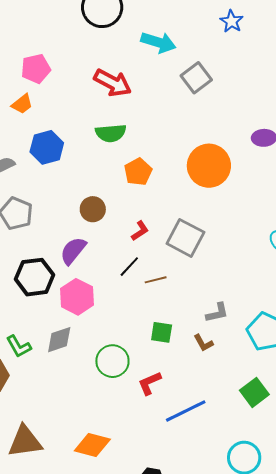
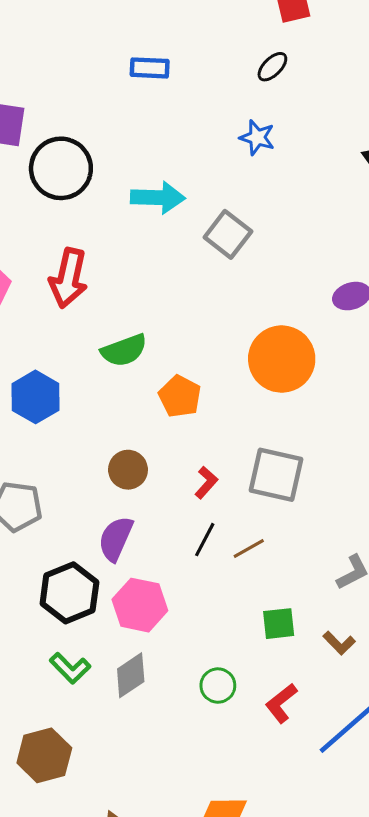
red arrow: (113, 83) -> (68, 278), moved, turned 90
brown L-shape: (203, 343) -> (339, 643), moved
green L-shape: (19, 346) -> (70, 668), moved
green circle: (112, 361) -> (218, 686), size x0.7

